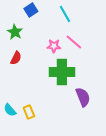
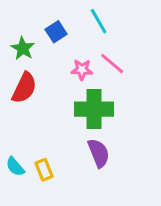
blue square: (31, 10) -> (56, 32), moved
red semicircle: (16, 58) -> (24, 88), size x1.5
purple semicircle: (83, 97) -> (99, 153), moved

